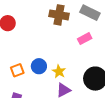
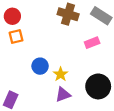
orange square: (17, 70) -> (16, 37), moved

